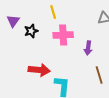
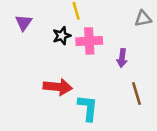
black star: (31, 31) -> (62, 36), moved

